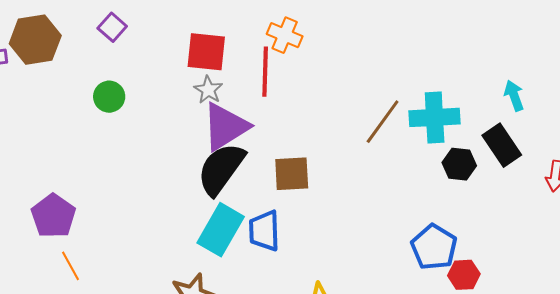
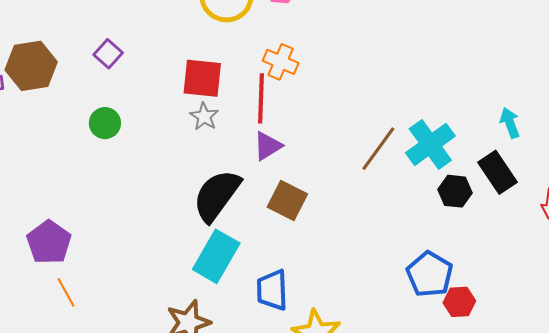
cyan cross: (435, 117) -> (430, 144), turned -33
purple triangle: (225, 127) -> (268, 146), moved, size x0.6
brown square: (292, 174) -> (287, 201), turned 30
blue trapezoid: (264, 231) -> (272, 290), moved

